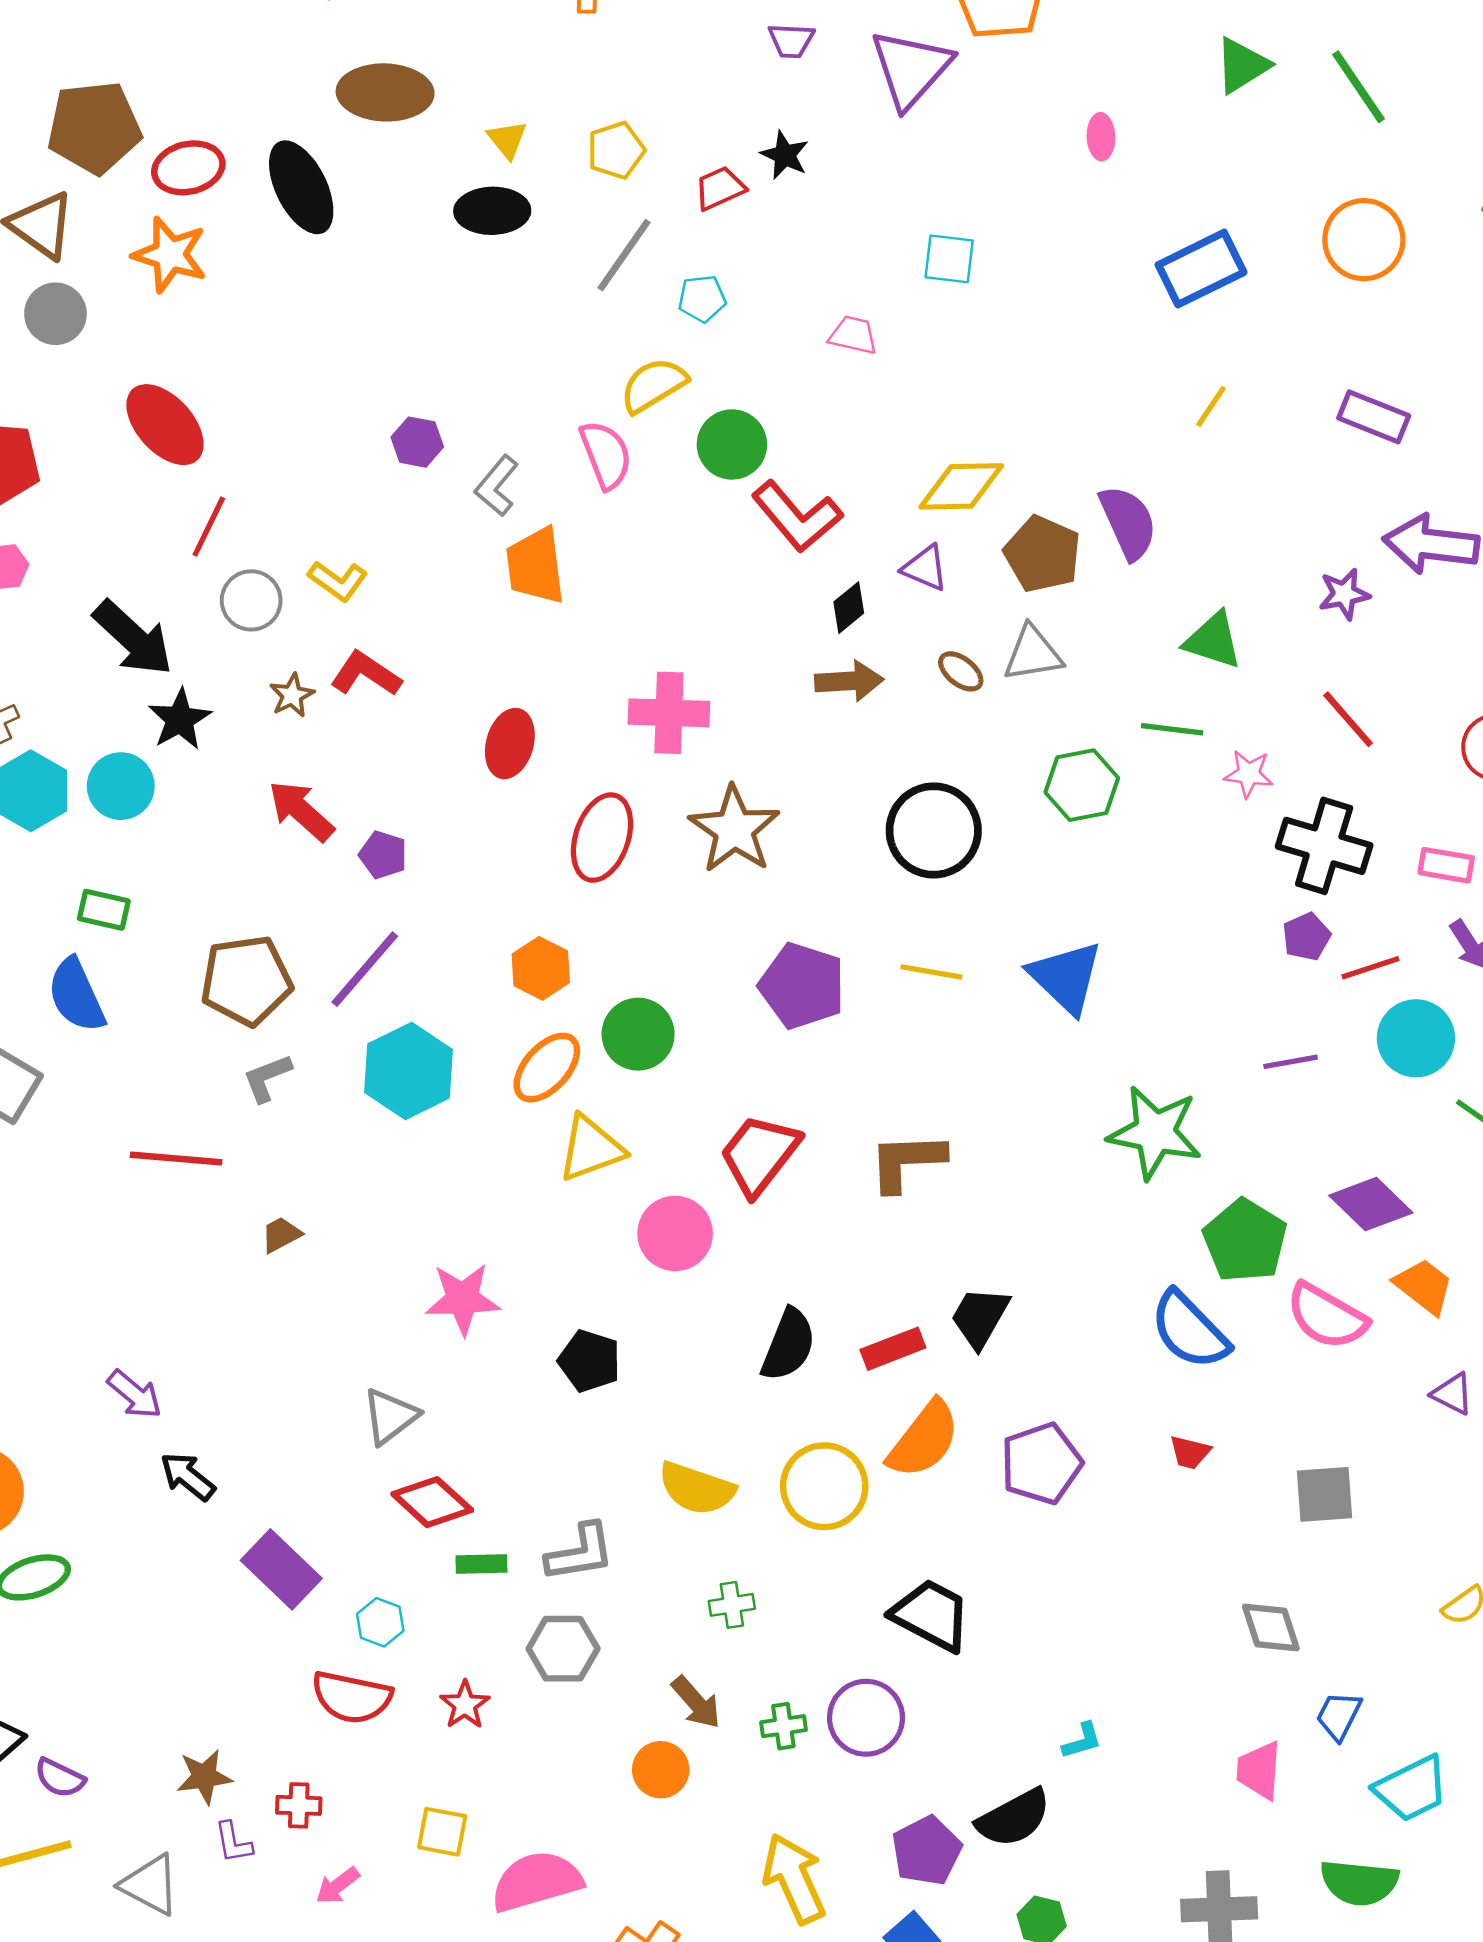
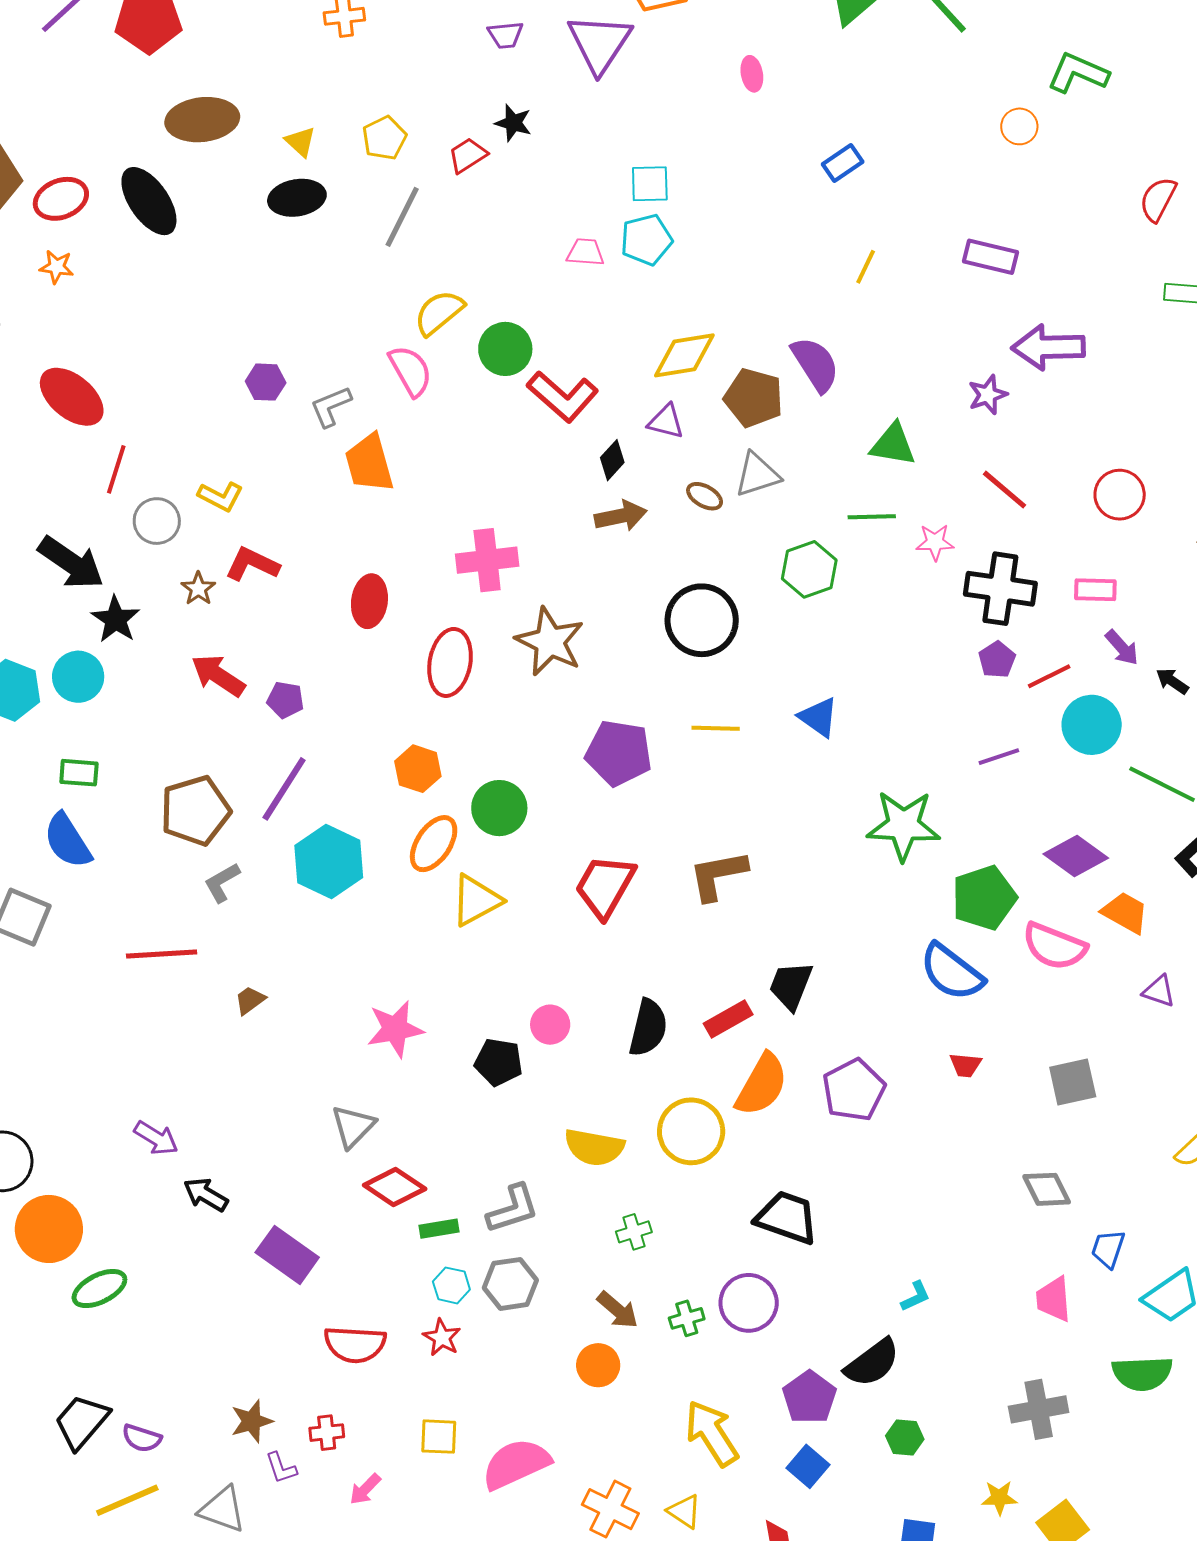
orange circle: (1364, 240) -> (1019, 126), moved, size x0.6
orange star: (170, 255) -> (57, 267), size x0.6
blue rectangle: (1201, 269) -> (843, 163), size x0.6
cyan pentagon: (702, 299) -> (646, 240), moved, size x1.4
gray L-shape: (497, 486) -> (331, 406), turned 36
blue triangle: (1066, 977) -> (818, 717), size x0.7
pink circle: (675, 1233) -> (550, 1025), moved, size x0.7
green pentagon: (1245, 1241) -> (984, 898), turned 30
cyan hexagon: (380, 1622) -> (451, 1285), moved

